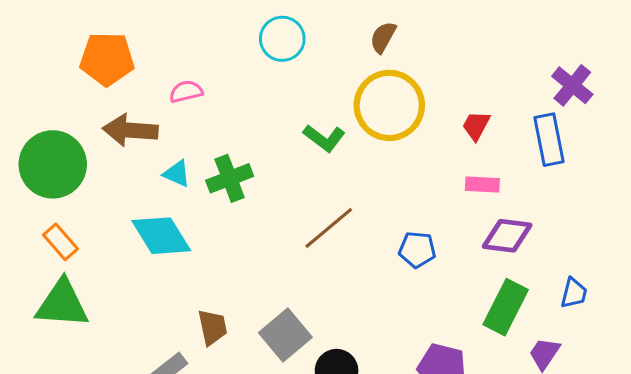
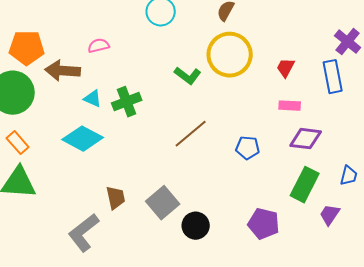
orange pentagon: (107, 59) -> (27, 48), moved
cyan diamond: (161, 236) -> (83, 139), turned -30

